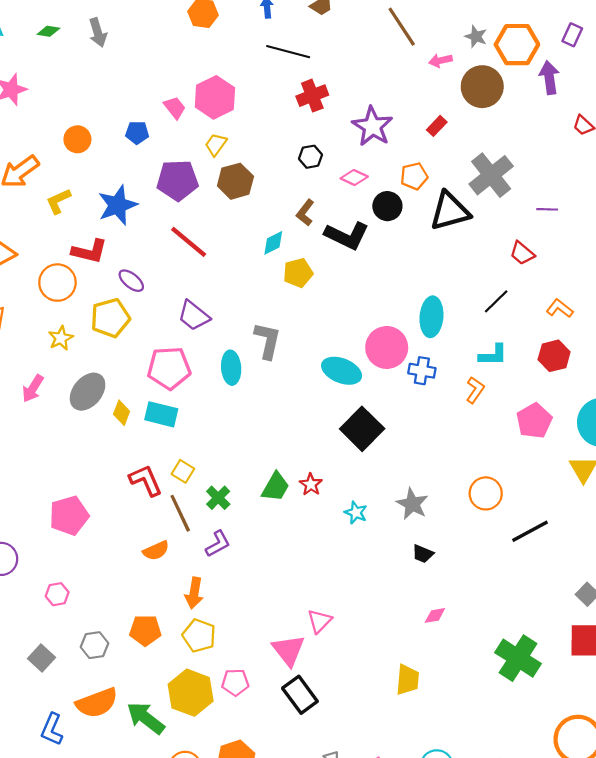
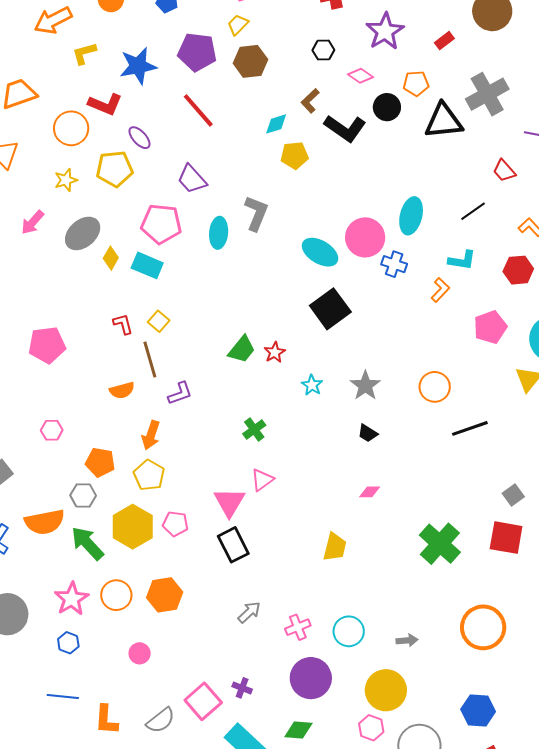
red L-shape: (146, 480) -> (123, 324), size x0.7
green cross: (218, 498) -> (254, 430), moved
pink hexagon: (57, 594) -> (52, 430), moved
gray hexagon: (95, 645) -> (83, 495), moved

